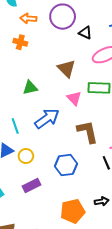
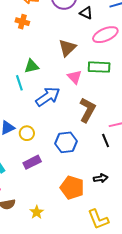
brown triangle: (66, 68) -> (67, 48), turned 30
cyan line: (15, 126) -> (19, 83), moved
brown L-shape: (87, 132) -> (87, 110), turned 40
orange pentagon: (73, 211) -> (72, 188), turned 30

